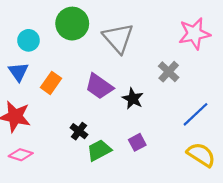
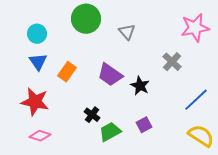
gray triangle: (118, 38) -> (127, 32), size x0.6
cyan circle: (28, 40) -> (37, 34), moved

